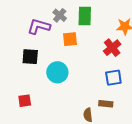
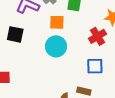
cyan circle: (57, 72) -> (56, 46), moved

